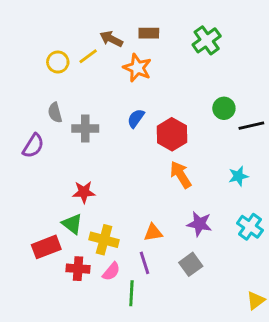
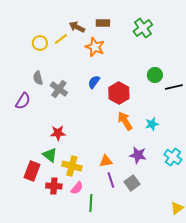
gray cross: (85, 128) -> (59, 89), turned 36
cyan star: (238, 176) -> (152, 124), moved
red rectangle: (46, 247) -> (32, 171), turned -48
purple line: (144, 263) -> (111, 180), moved

